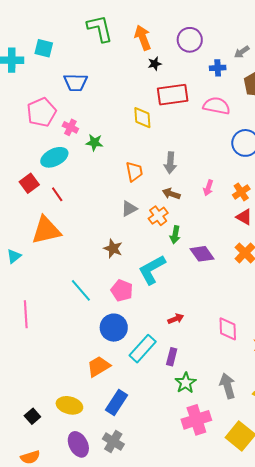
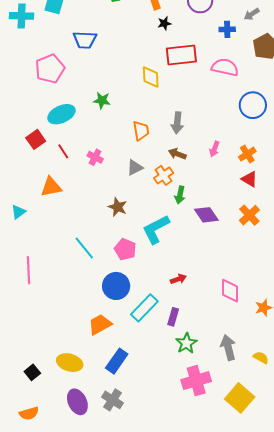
pink cross: (70, 127) -> (95, 157), moved
orange triangle: (46, 230) -> (51, 187), size x0.7

